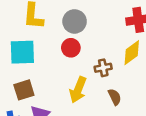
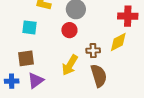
cyan square: (22, 52) -> (30, 27), size x0.7
brown semicircle: (115, 97) -> (99, 76), size x1.6

